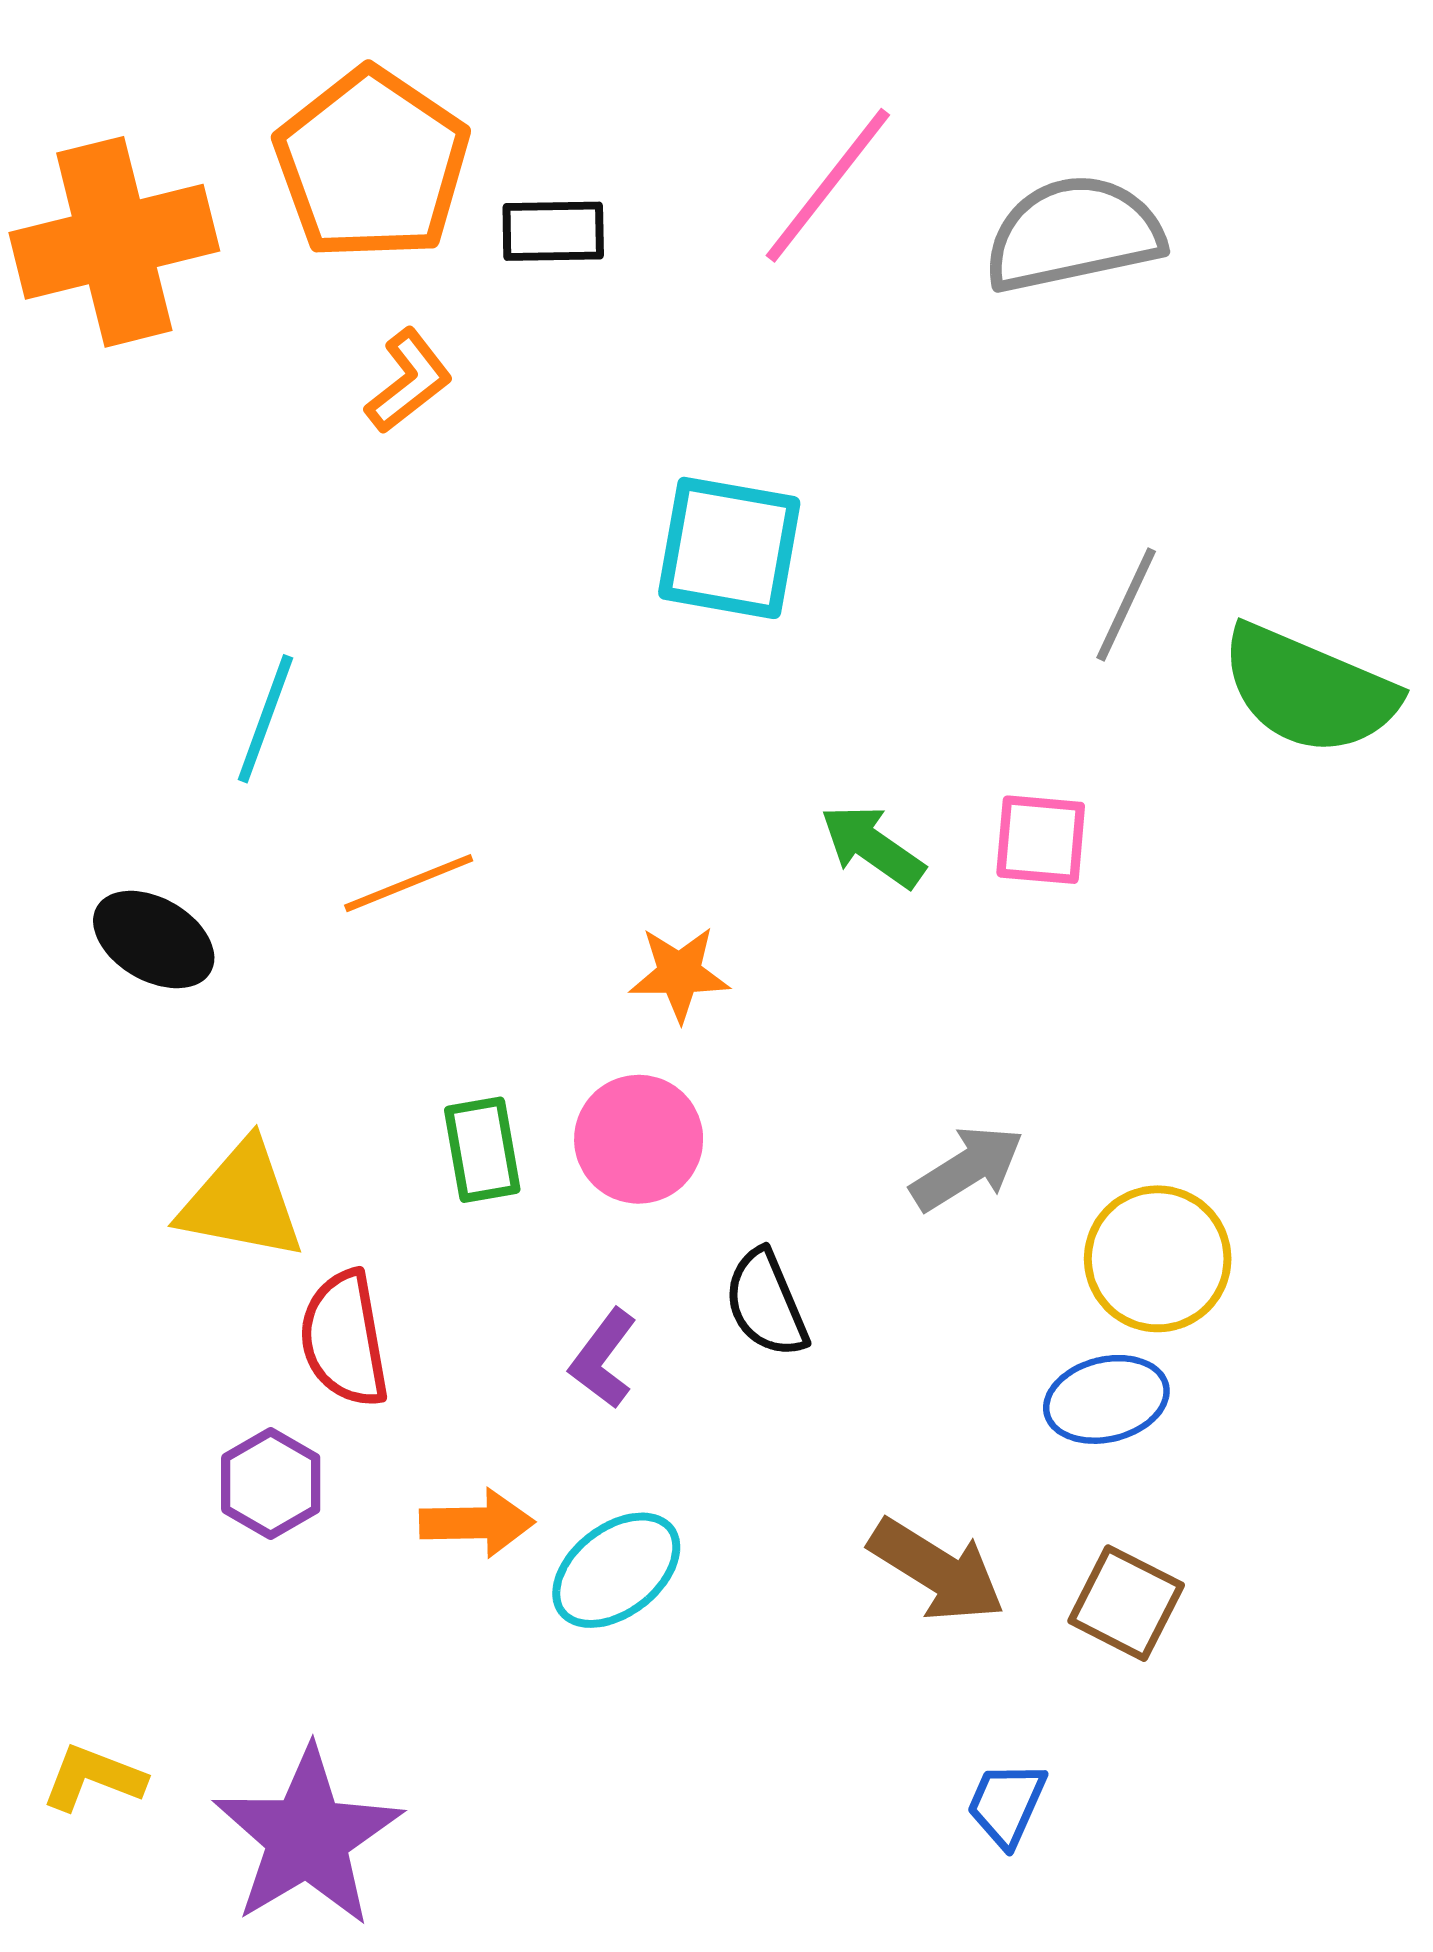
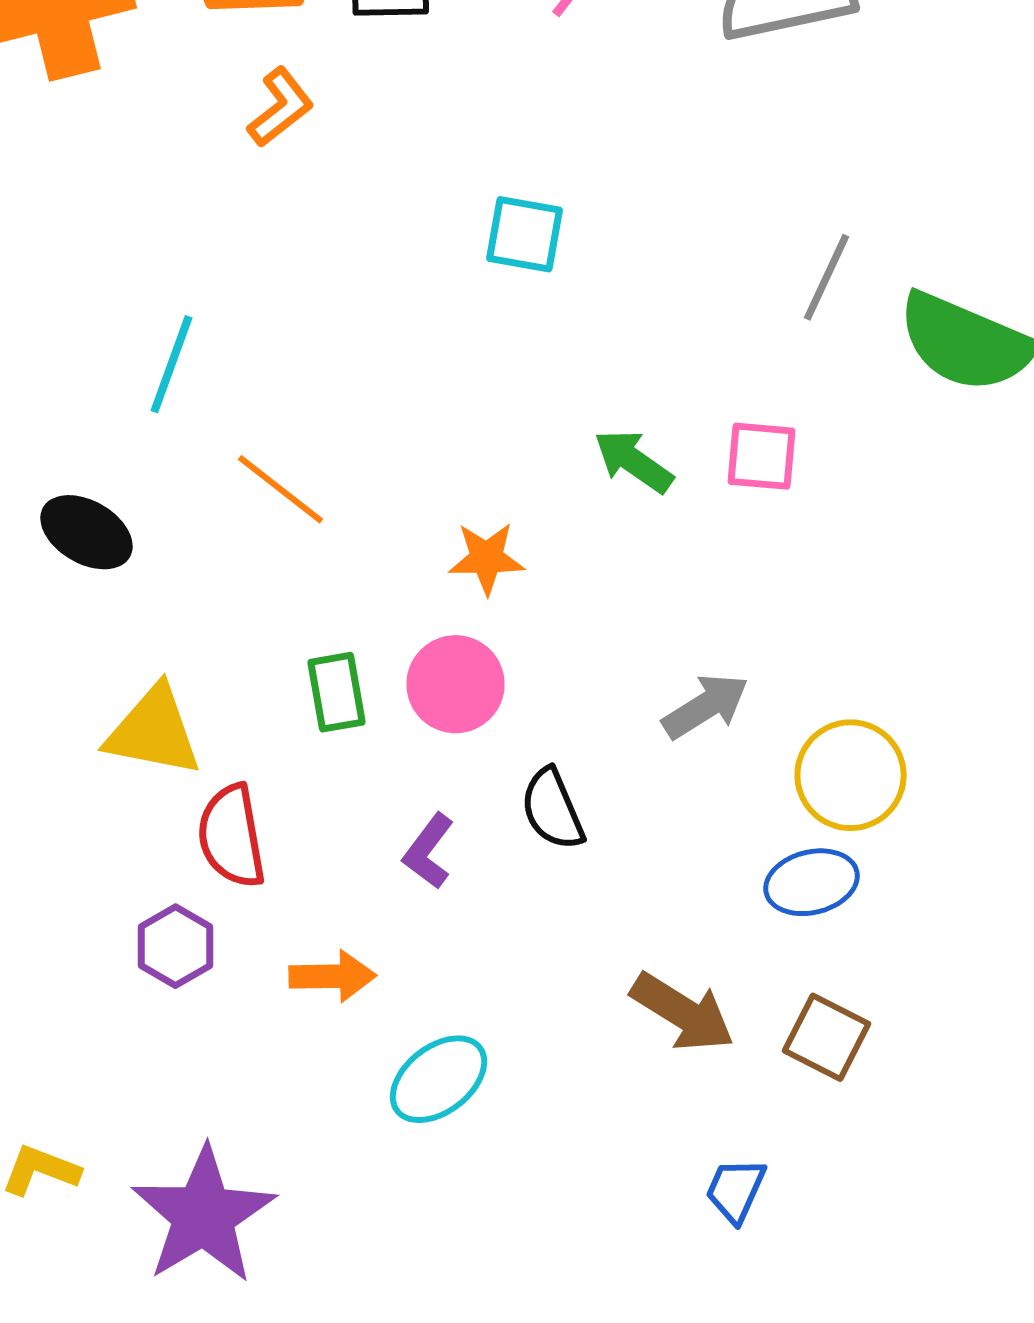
cyan square: (729, 548) -> (524, 234), size x0.7
orange line: (409, 883) -> (280, 489), turned 60
cyan ellipse: (616, 1570) -> (438, 1079), moved

